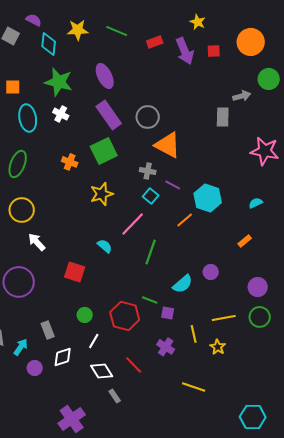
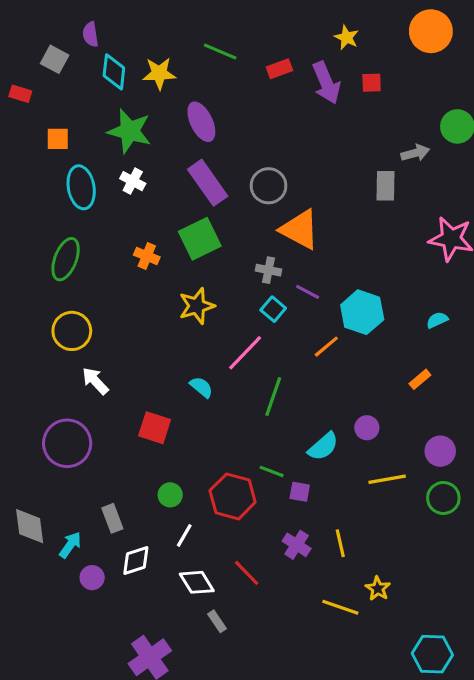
purple semicircle: (34, 20) -> (91, 34), turned -126
yellow star: (78, 30) -> (159, 73), moved
orange circle: (251, 42) -> (431, 31), moved
yellow line: (224, 318) -> (387, 479), moved
yellow line: (194, 334) -> (340, 543), moved
yellow star: (218, 347) -> (378, 589), moved

